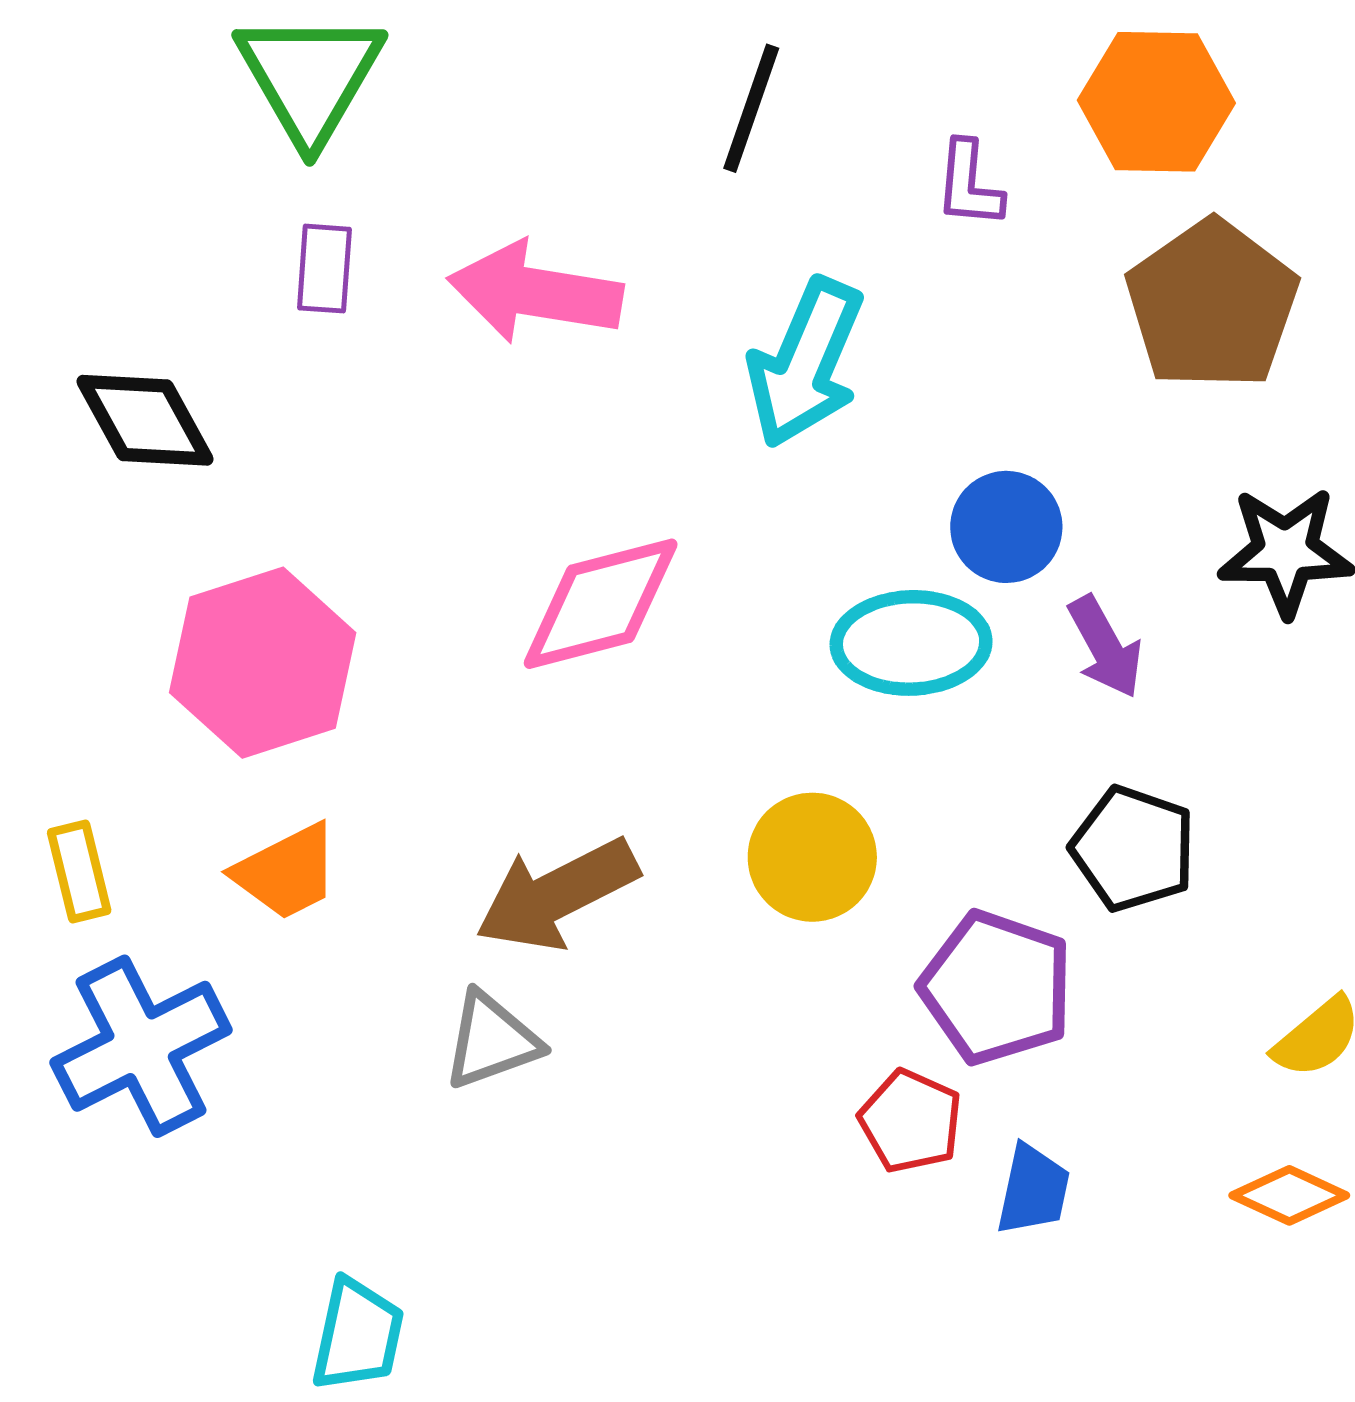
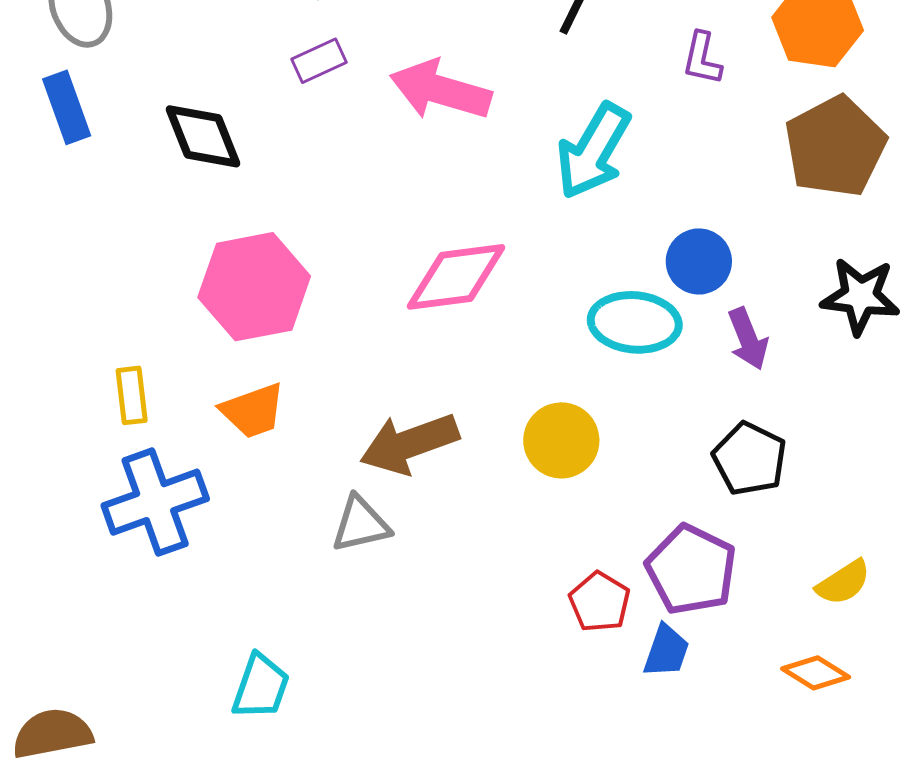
purple rectangle: (324, 269) -> (319, 61), turned 54
purple pentagon: (997, 988) -> (691, 570), moved

